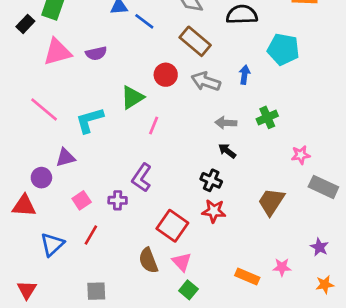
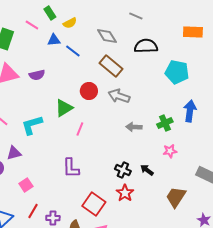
blue arrow: (245, 75) -> (190, 111), moved, size x1.5
black arrow: (227, 151) -> (147, 170), moved
pink star: (301, 155) -> (170, 151), moved
purple L-shape: (142, 178) -> (71, 168), turned -35
purple cross: (118, 200) -> (53, 218), moved
brown trapezoid: (271, 202) -> (176, 197), moved
red star: (214, 211) -> (125, 193), turned 30

